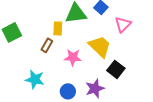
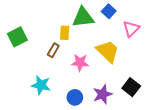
black square: (116, 69) -> (131, 87), moved

